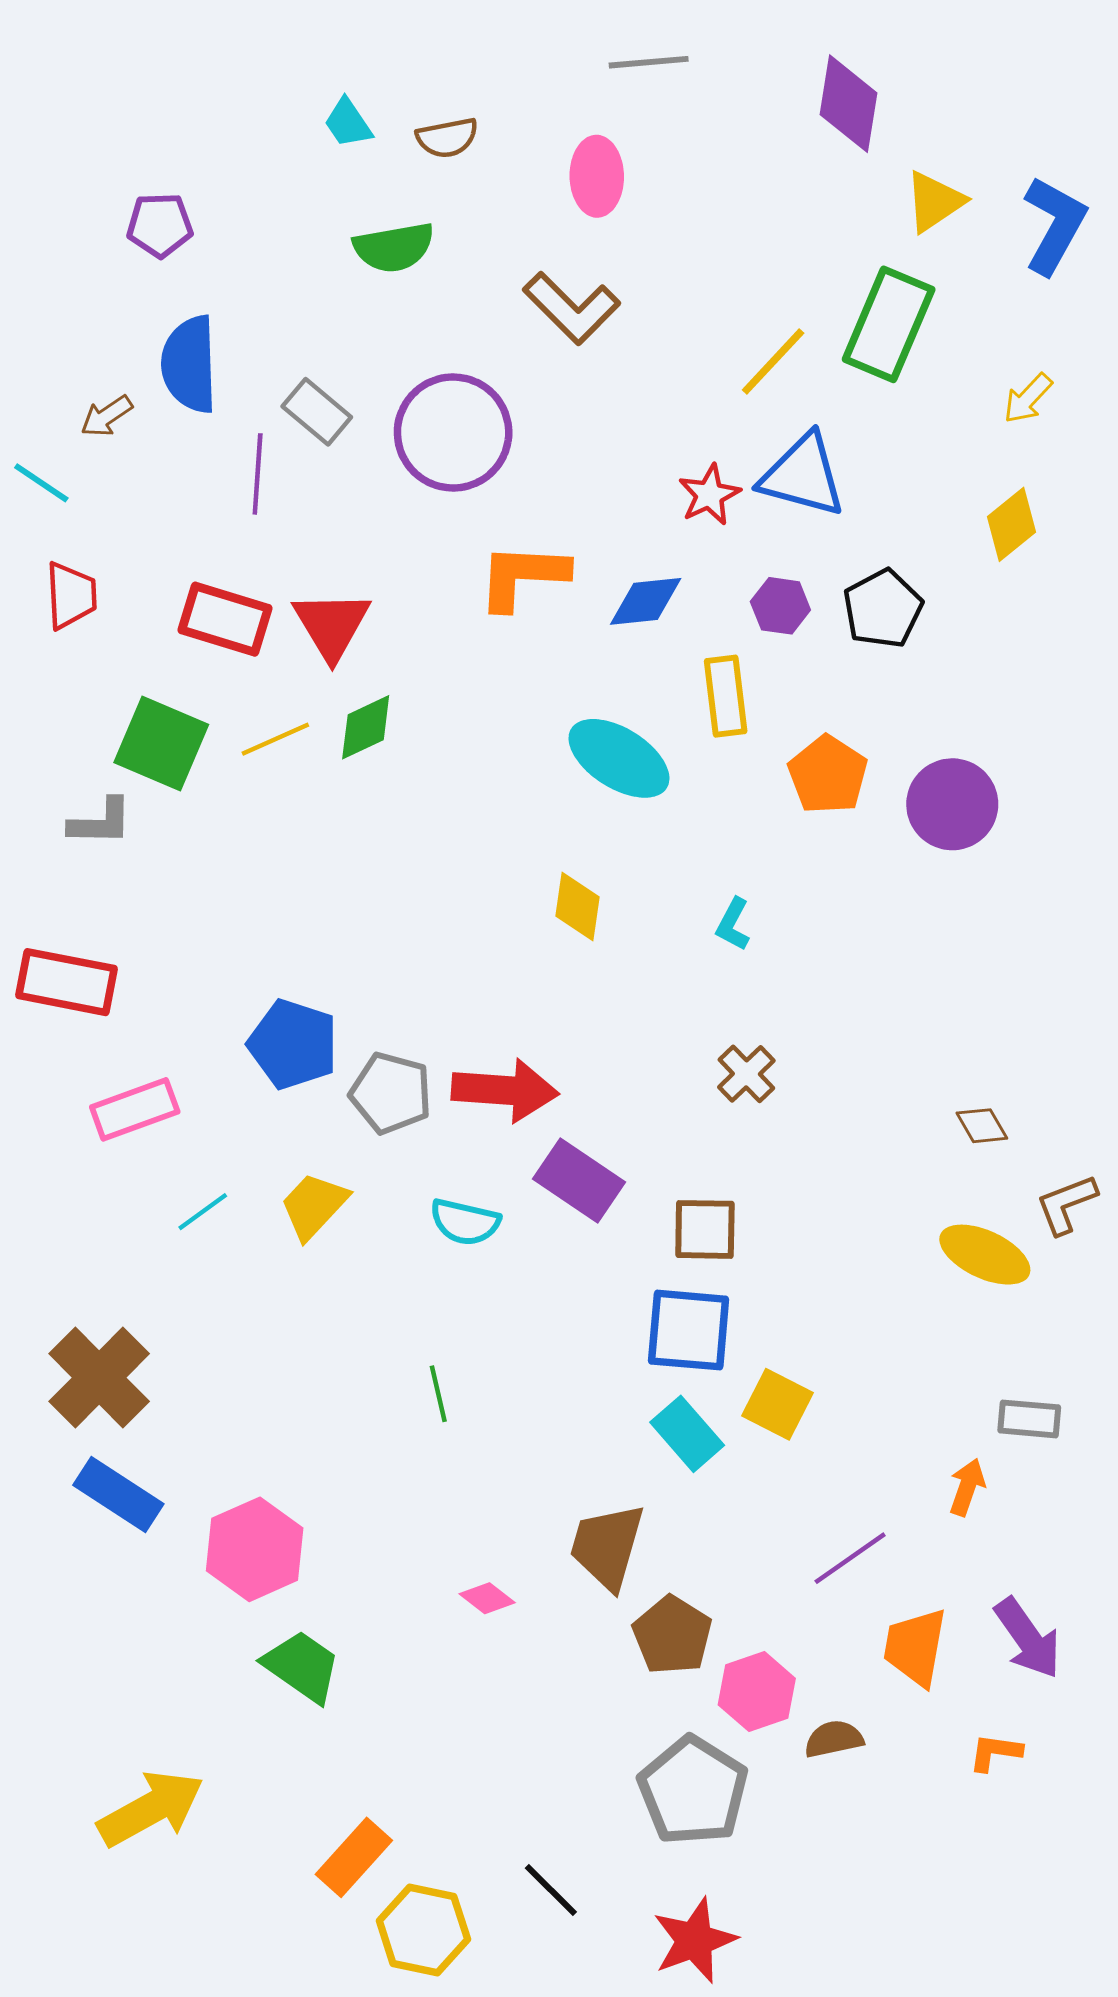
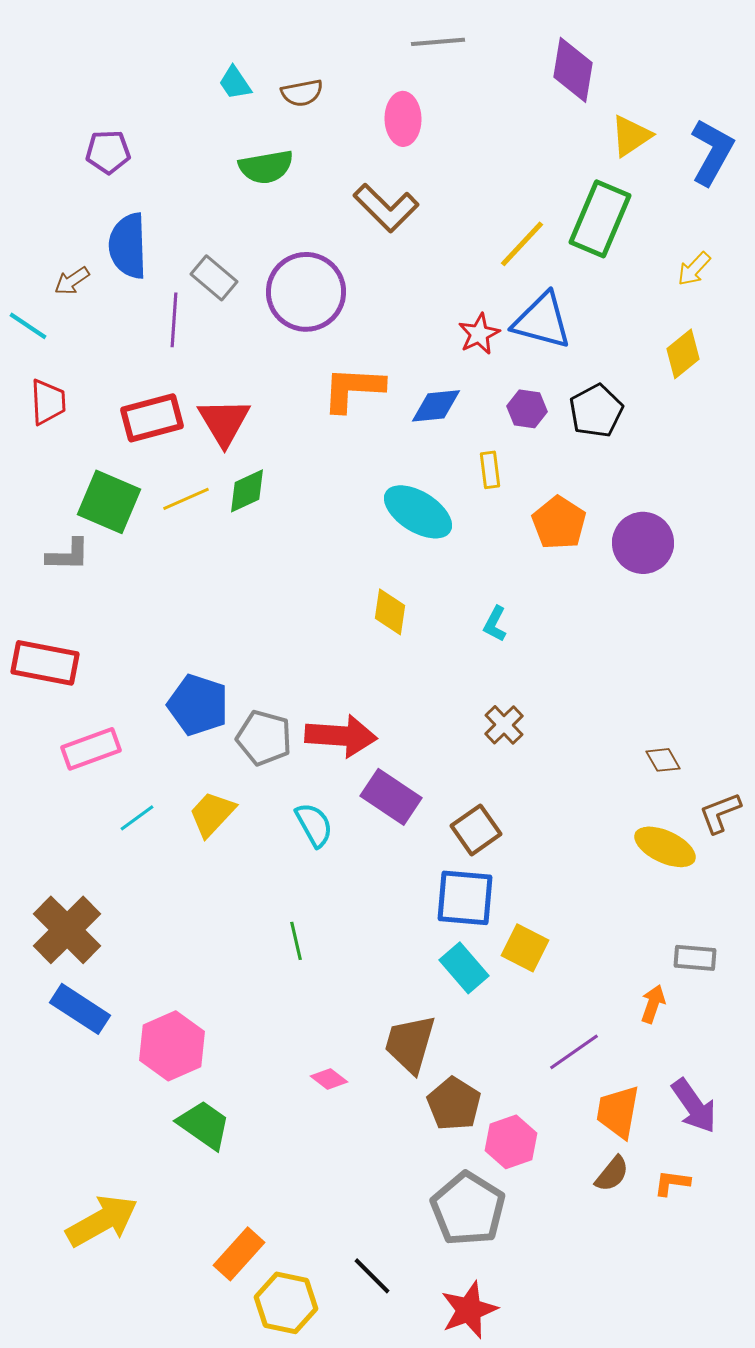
red rectangle: (225, 619) -> (152, 418), turned -32
yellow rectangle: (726, 696) -> (490, 470), size x0.7
cyan semicircle: (465, 1222) -> (314, 825), turned -132
brown square: (705, 1229) -> (476, 830), turned -36
brown semicircle: (834, 1739) -> (612, 1174), moved, turned 141

